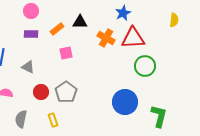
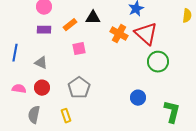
red triangle: (133, 38) -> (146, 34), turned 45
red circle: (41, 92) -> (42, 88), moved
blue circle: (125, 102) -> (138, 98), size x0.6

